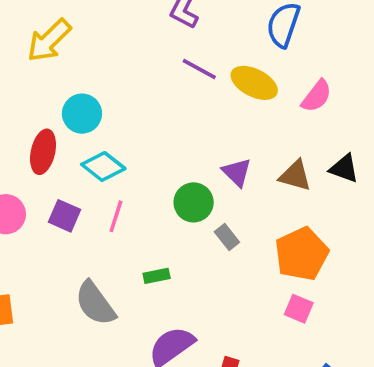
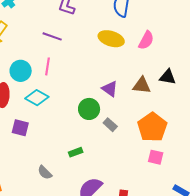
purple line: (199, 69) -> (52, 36), moved
pink line: (116, 216) -> (47, 66), moved
gray semicircle: (95, 303) -> (45, 173), size x0.6

